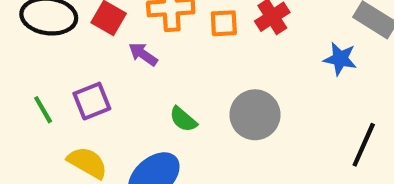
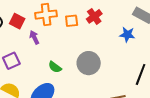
purple arrow: (143, 54) -> (34, 37), turned 32

